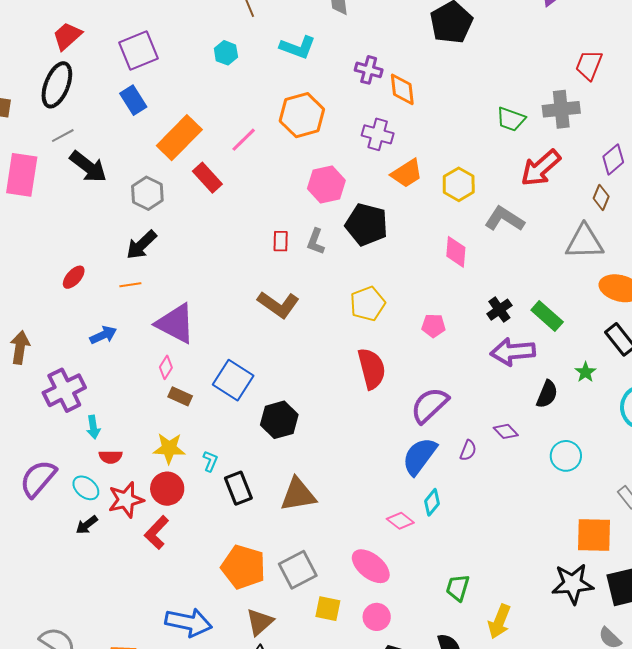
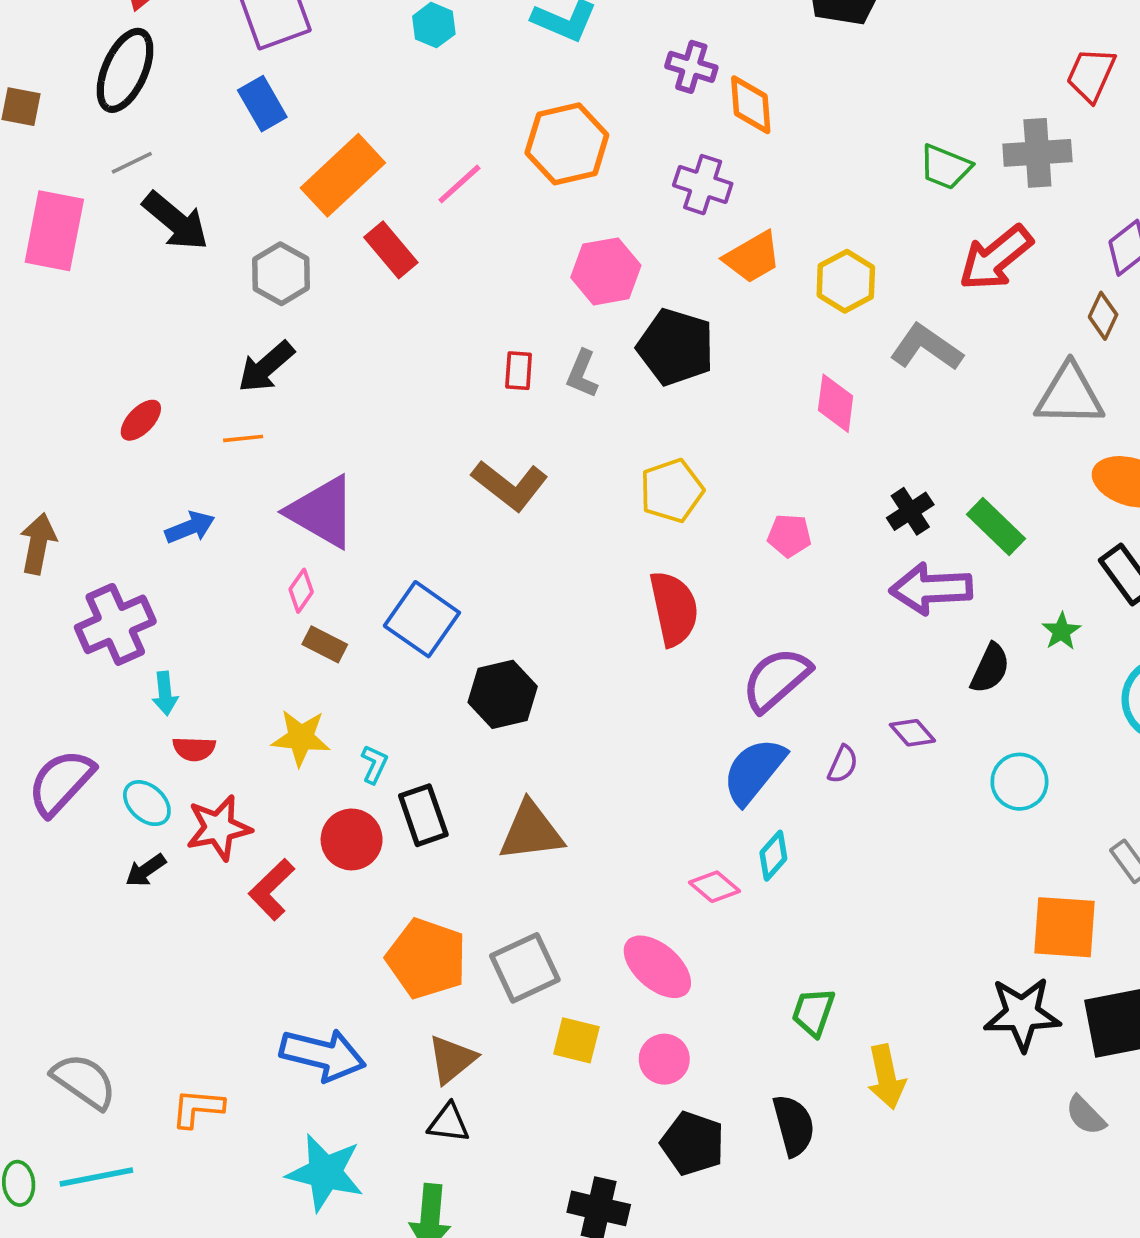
red circle: (167, 489) -> (352, 839), moved
yellow arrow: (499, 622) -> (886, 1077), turned -36

